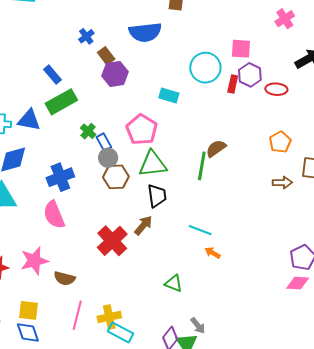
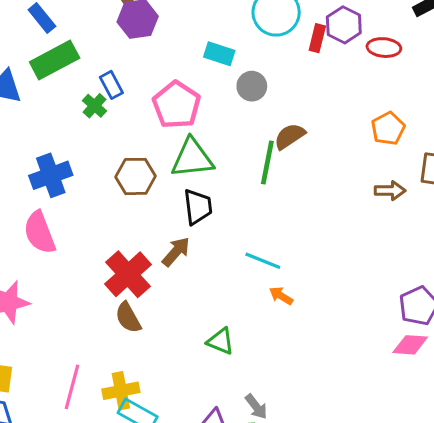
blue rectangle: (104, 142) -> (111, 85), moved
gray circle: (108, 158) -> (252, 86), moved
brown semicircle: (64, 278) -> (128, 318), moved, turned 45

